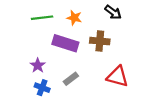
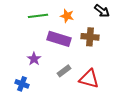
red triangle: (118, 77) -> (89, 79), moved
blue cross: (42, 88) -> (22, 84), moved

